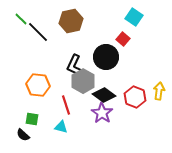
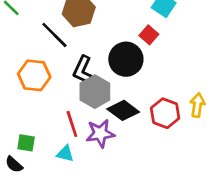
black line: (38, 32) -> (54, 35), moved
orange hexagon: (38, 85) -> (34, 75), moved
purple star: (102, 113) -> (100, 133), moved, turned 30

